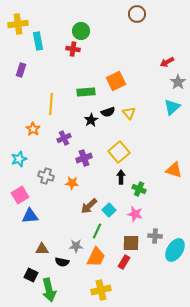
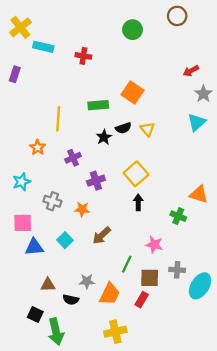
brown circle: (137, 14) -> (177, 16), moved
yellow cross: (18, 24) -> (20, 27), turned -30
green circle: (81, 31) -> (133, 30), moved
cyan rectangle: (38, 41) -> (43, 47), turned -66
purple rectangle: (21, 70) -> (15, 74), moved
orange square: (116, 81) -> (133, 93), turned -30
green cross: (139, 189) -> (178, 216), moved
pink square: (20, 195) -> (23, 223), turned 30
cyan square: (109, 210) -> (65, 240), moved
green line: (97, 231) -> (127, 264), moved

